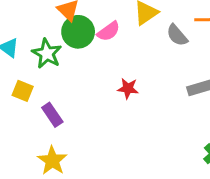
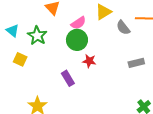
green circle: (78, 32) -> (77, 40), moved
purple rectangle: (52, 115) -> (68, 78), moved

